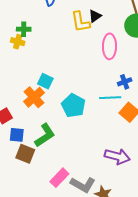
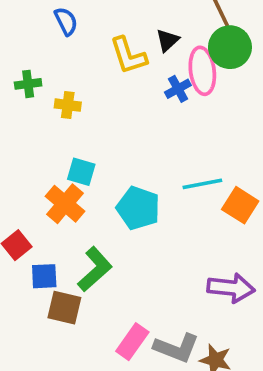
black triangle: (95, 16) -> (168, 40), moved
yellow cross: (18, 42) -> (68, 105), moved
pink ellipse: (110, 46) -> (202, 71), moved
blue cross: (125, 82) -> (178, 89), moved

